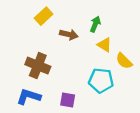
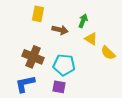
yellow rectangle: (44, 16) -> (38, 14), turned -35
cyan pentagon: (101, 80) -> (64, 65), moved
blue L-shape: (29, 97) -> (25, 84), turned -30

